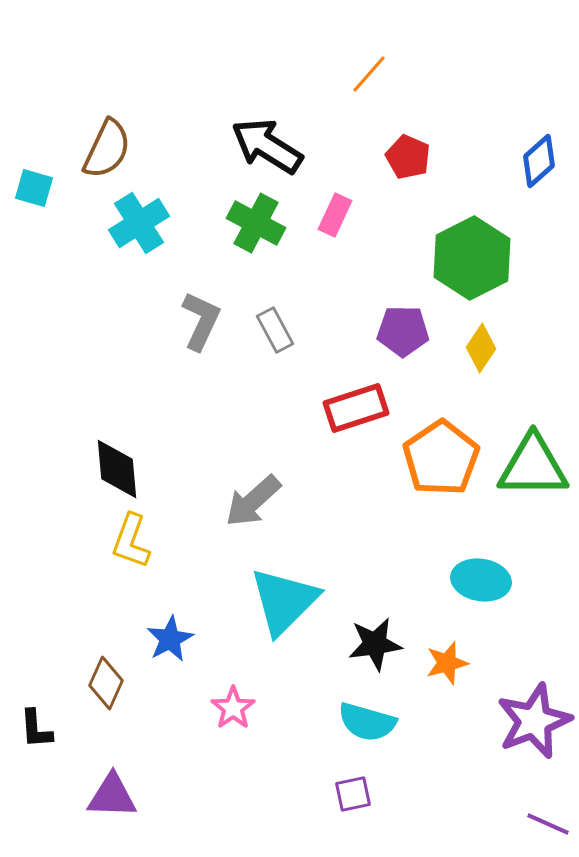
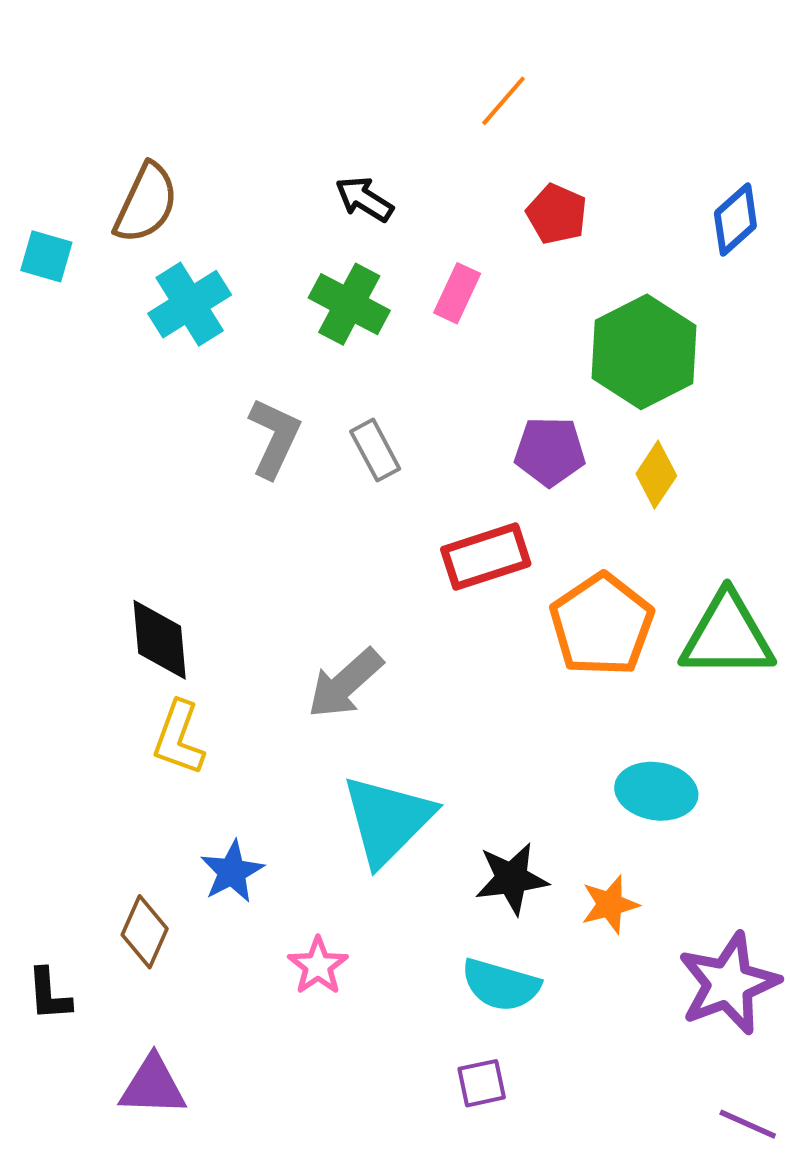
black arrow: (267, 146) -> (364, 199), size x0.6

